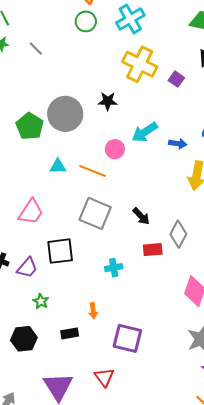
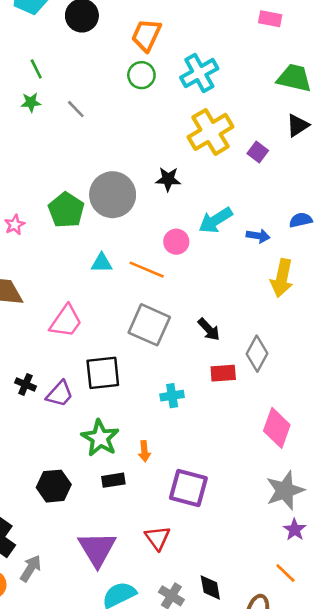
yellow cross: (140, 64) -> (211, 132), turned 32
green star: (41, 301) -> (100, 438), moved, size x1.8

